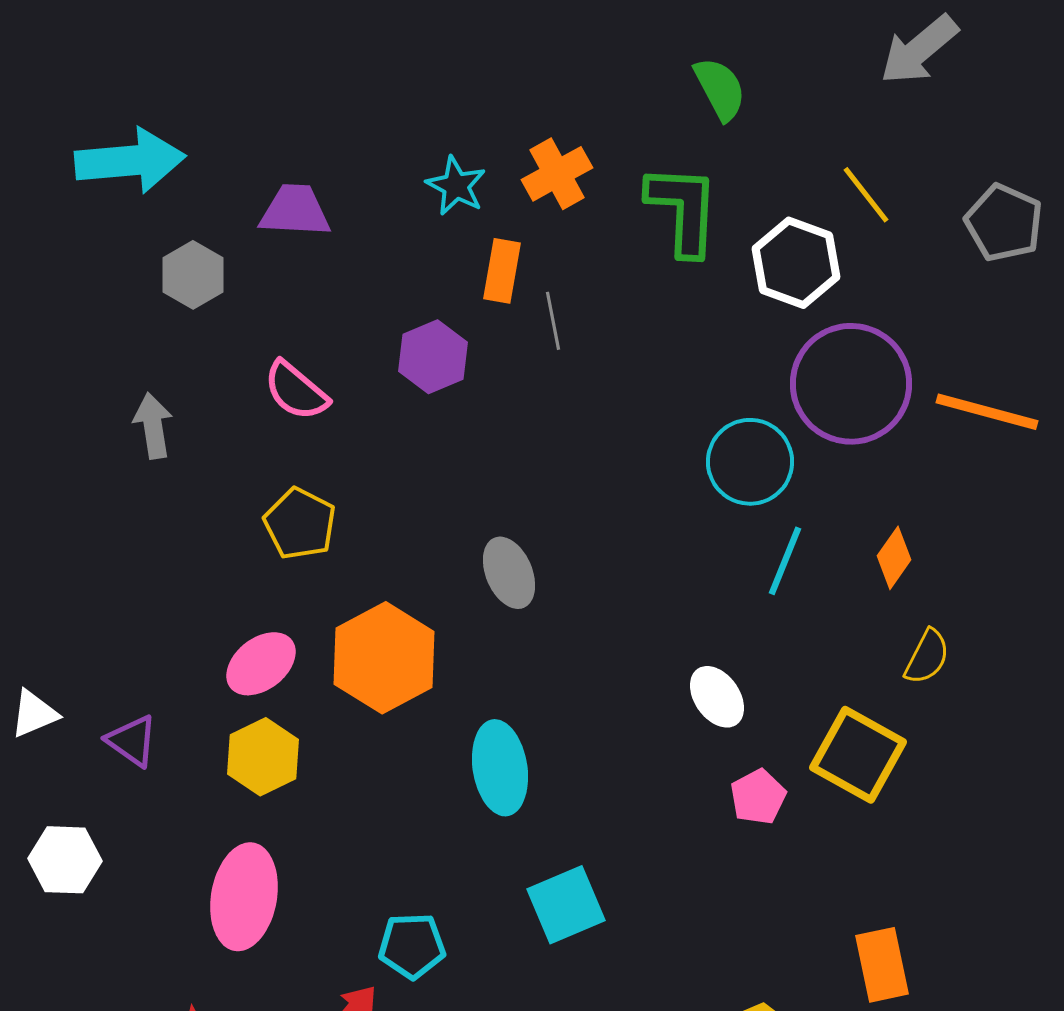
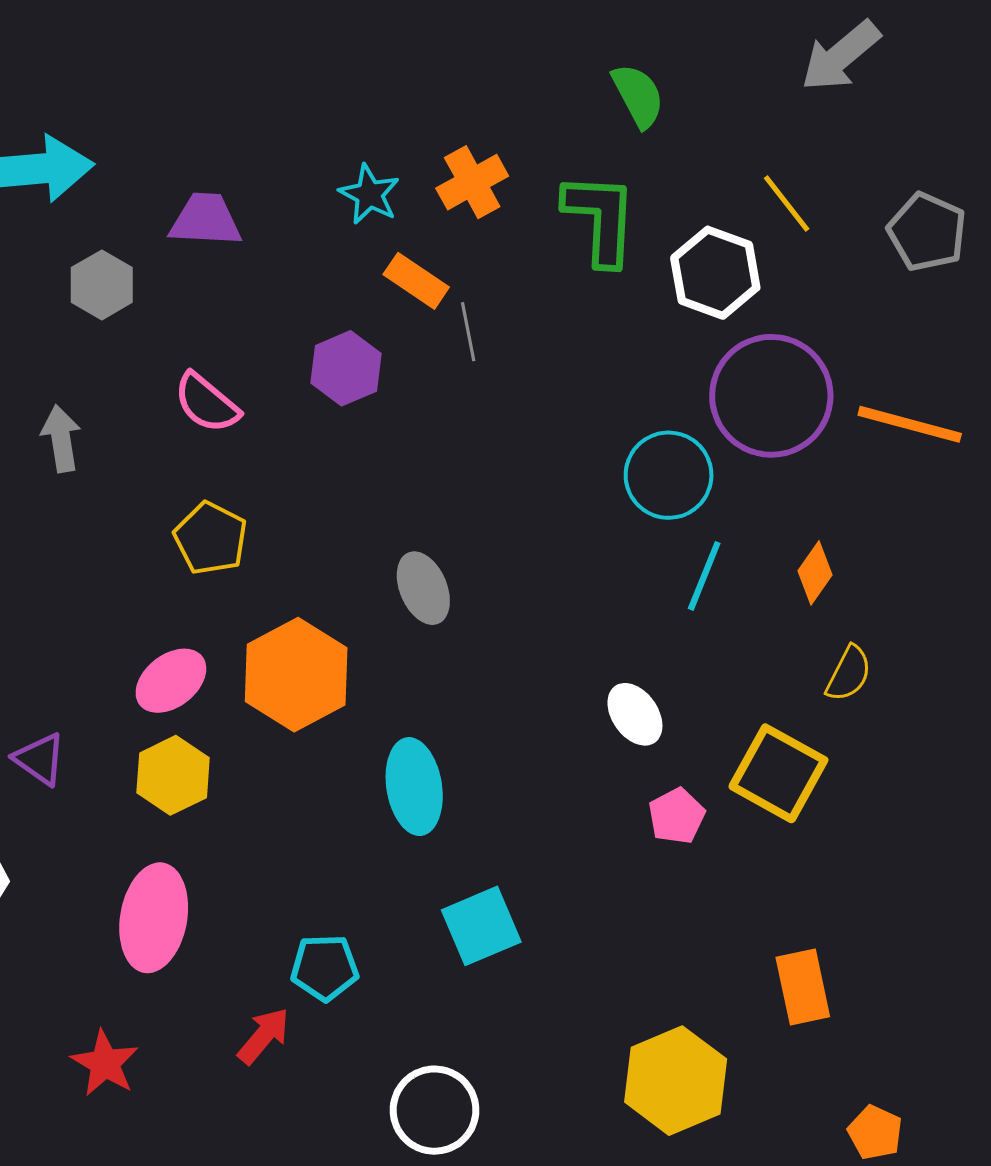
orange rectangle: (502, 271) -> (416, 281), turned -66

